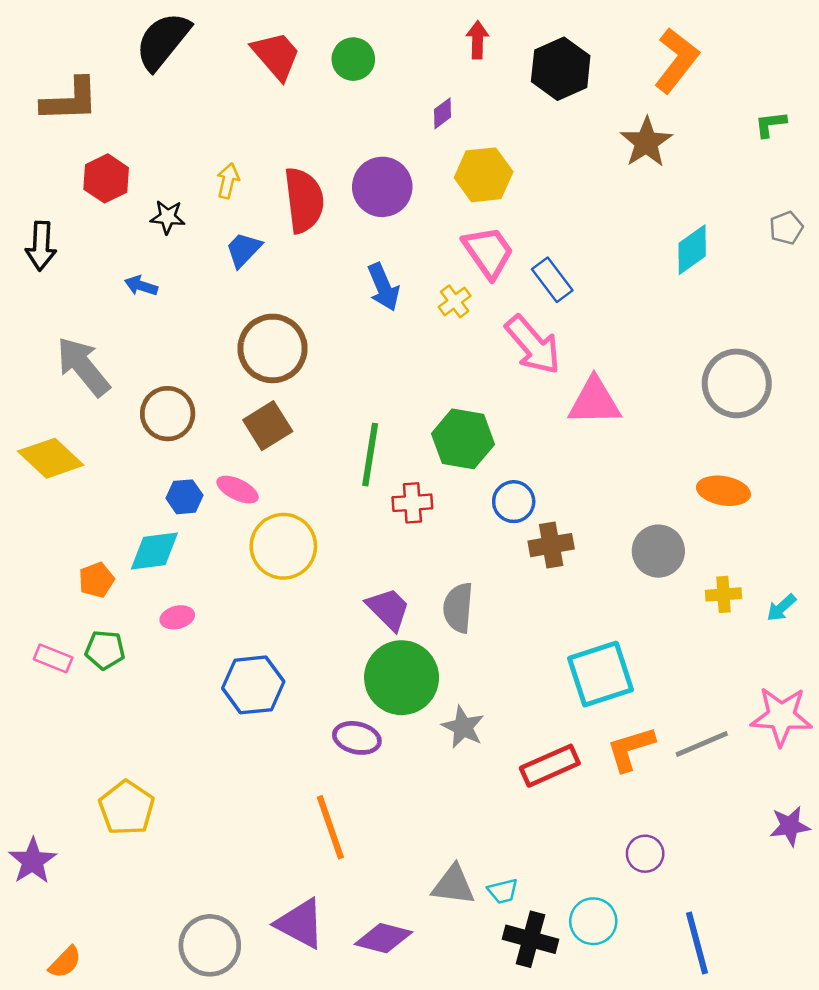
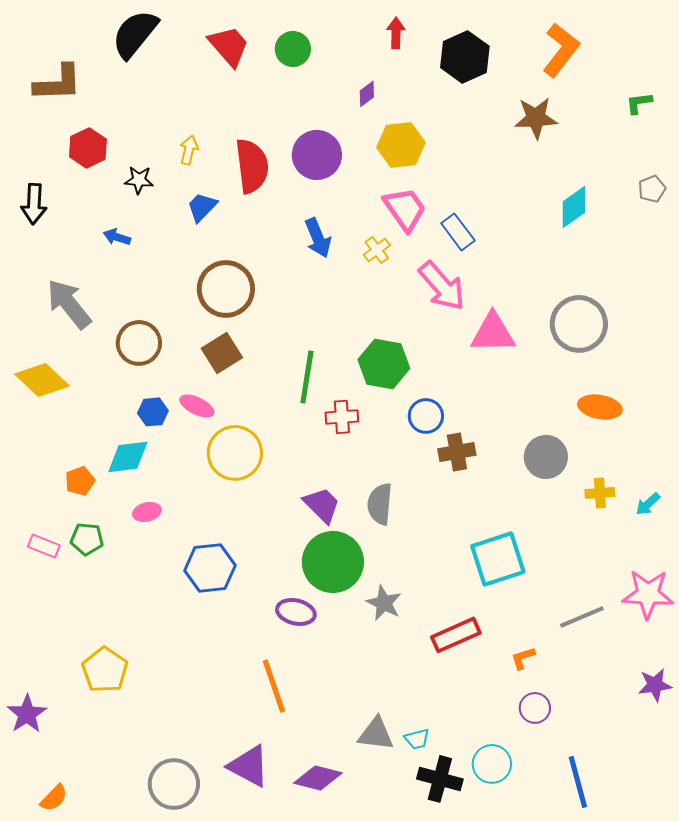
brown star: (646, 142) -> (536, 118), turned 30
gray circle: (737, 383) -> (579, 324), moved
orange L-shape: (631, 749) -> (523, 658), moved, size x0.6

